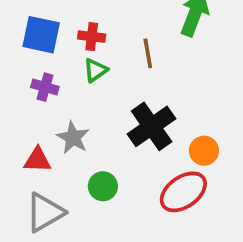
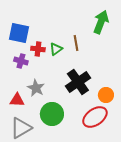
red cross: (92, 37) -> (38, 49), moved
green triangle: (95, 70) -> (56, 49), moved
green circle: (103, 186) -> (52, 114), size x1.5

